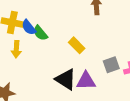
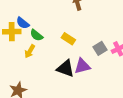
blue semicircle: (29, 27) -> (23, 23), moved
yellow arrow: (16, 49) -> (30, 51), moved, turned 40

